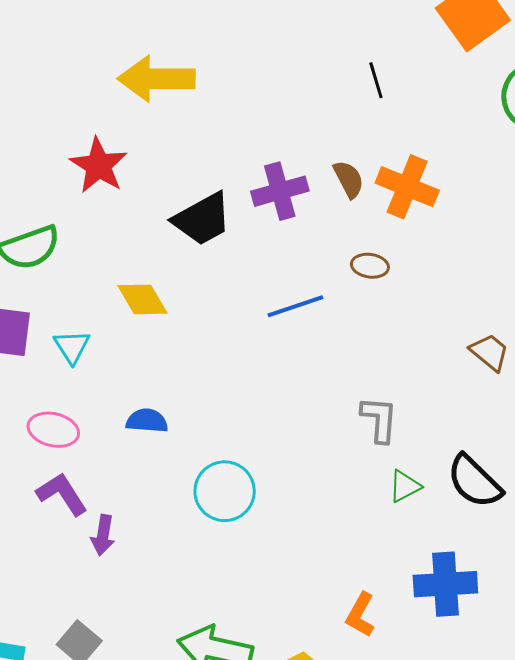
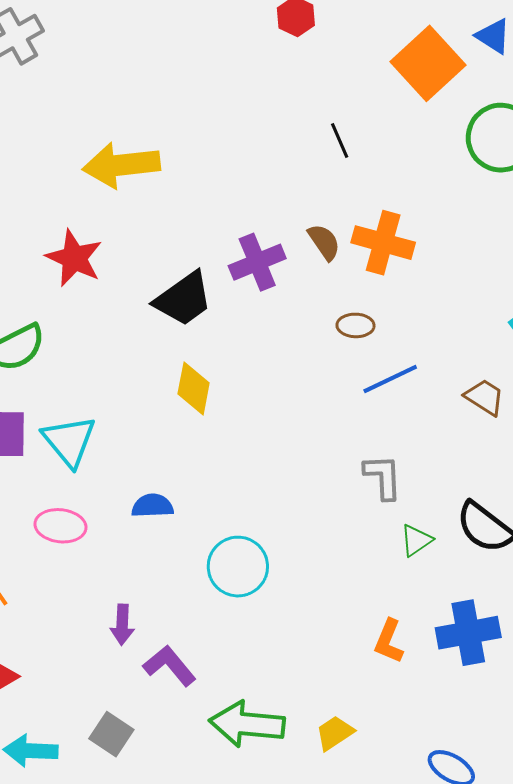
yellow diamond: (142, 299) -> (194, 388), moved, turned 48
blue line: (295, 306) -> (390, 379), moved
cyan triangle: (72, 347) -> (69, 441), size x1.5
purple L-shape: (62, 494) -> (169, 666), moved
orange L-shape: (360, 615) -> (389, 641), moved

